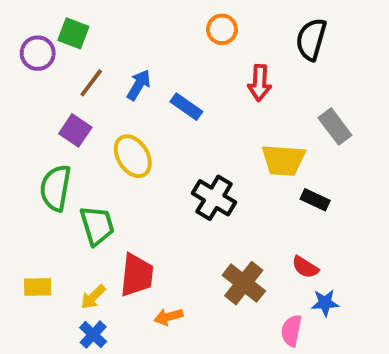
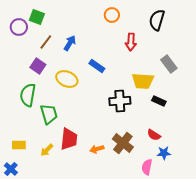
blue rectangle: (186, 107) -> (97, 66), moved
yellow ellipse: (133, 156) -> (67, 79), turned -35
black cross: (214, 198) -> (120, 101), moved, turned -35
orange arrow: (168, 317) -> (97, 149), moved
blue cross: (93, 335) -> (11, 169), moved

